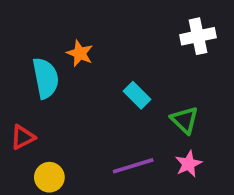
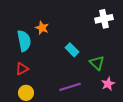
red triangle: (23, 137) -> (22, 69), moved
pink star: (188, 164) -> (108, 84), moved

